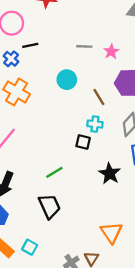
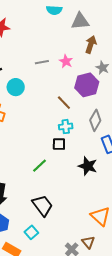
cyan circle: (67, 80) -> (16, 87), moved
green line: (54, 172) -> (39, 166), moved
cyan square: (30, 247) -> (31, 232), moved, turned 32

